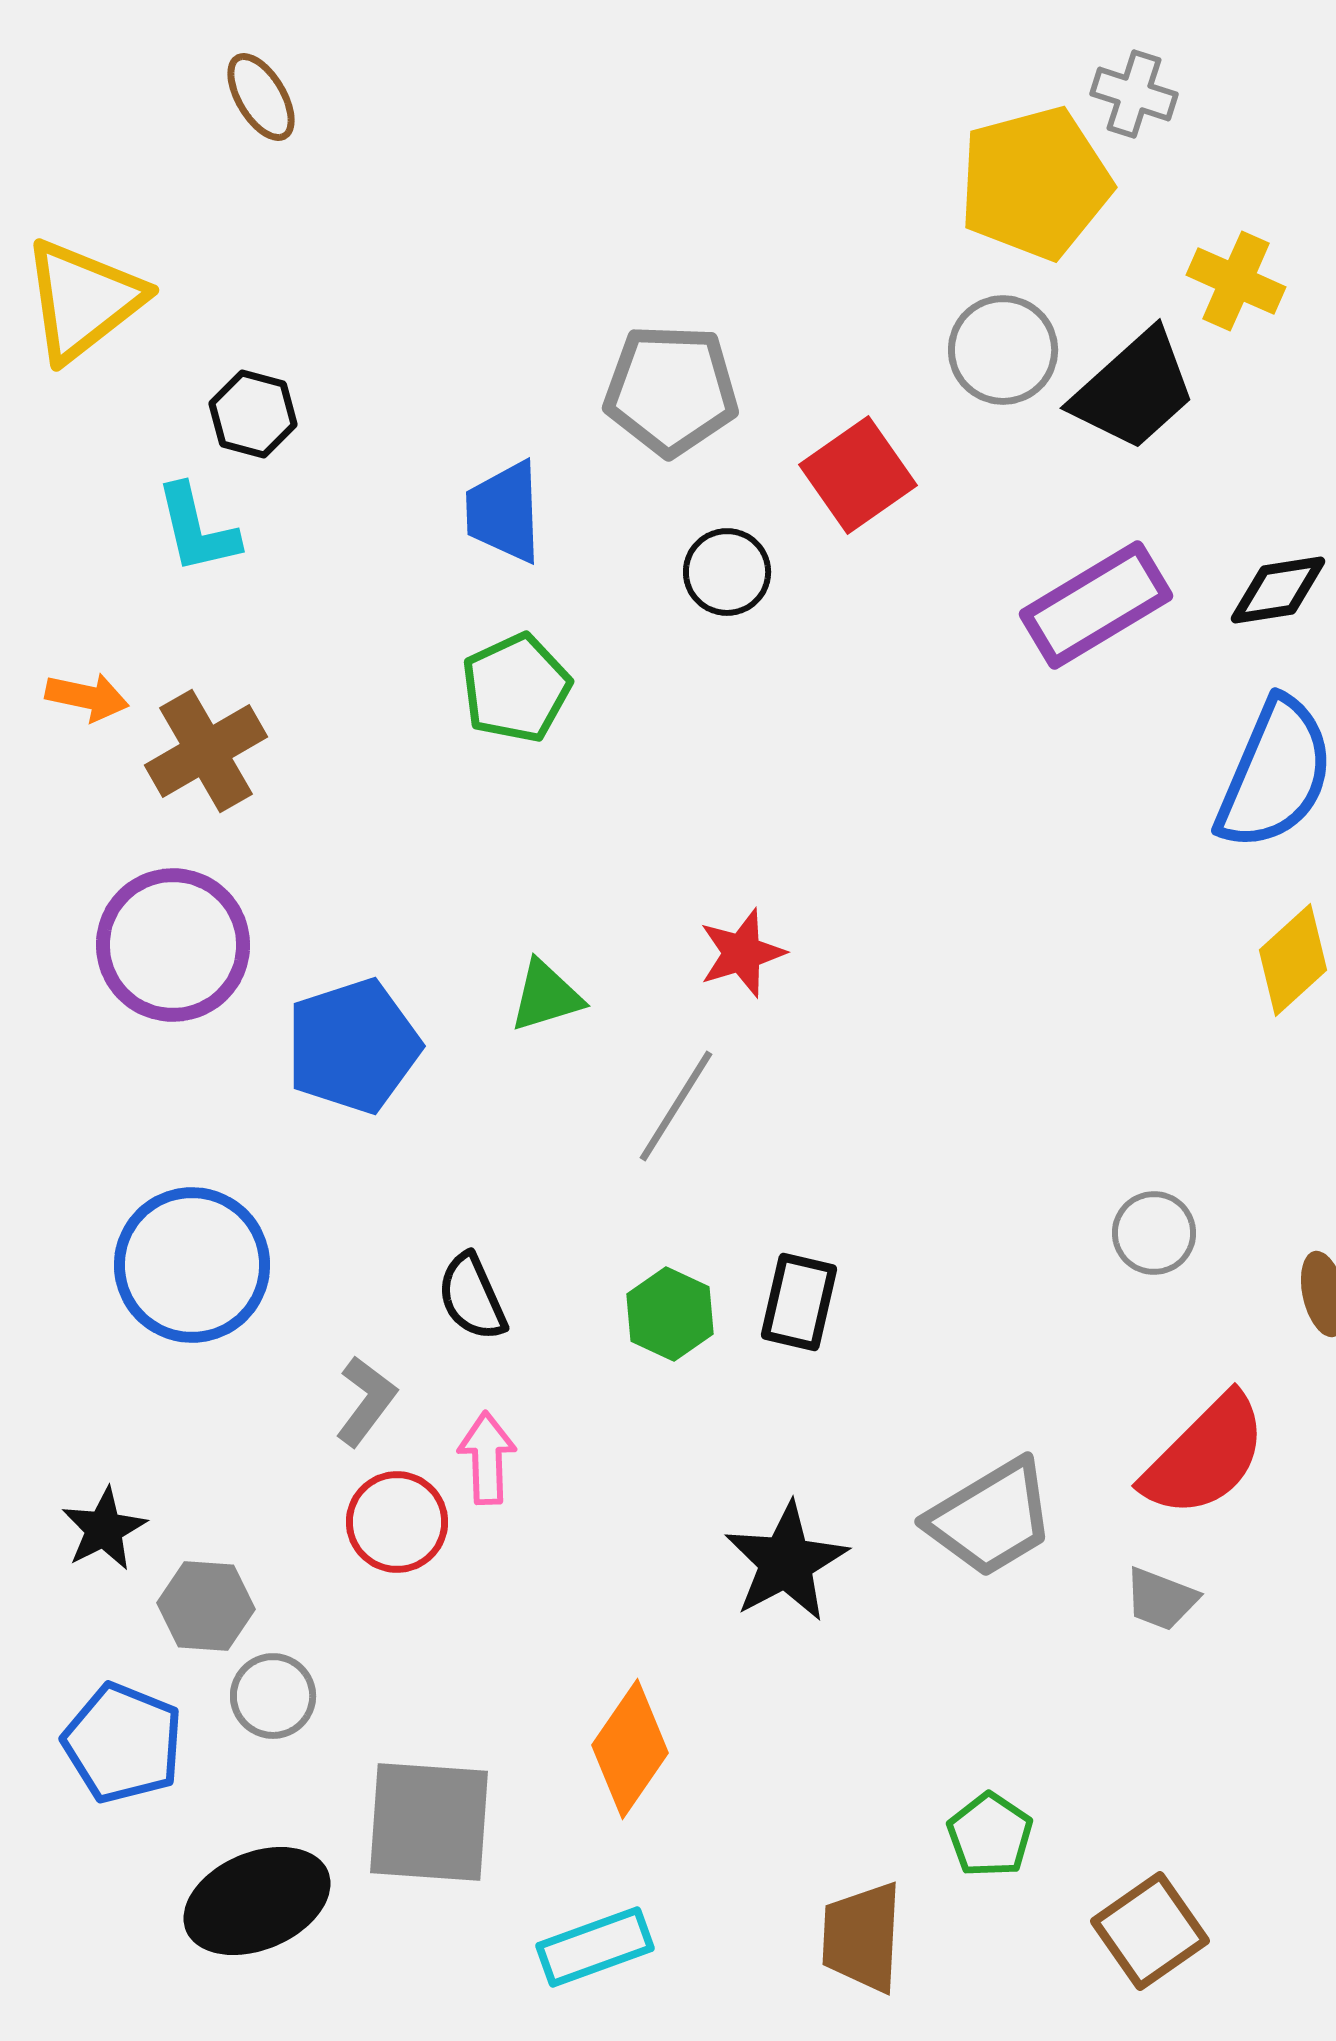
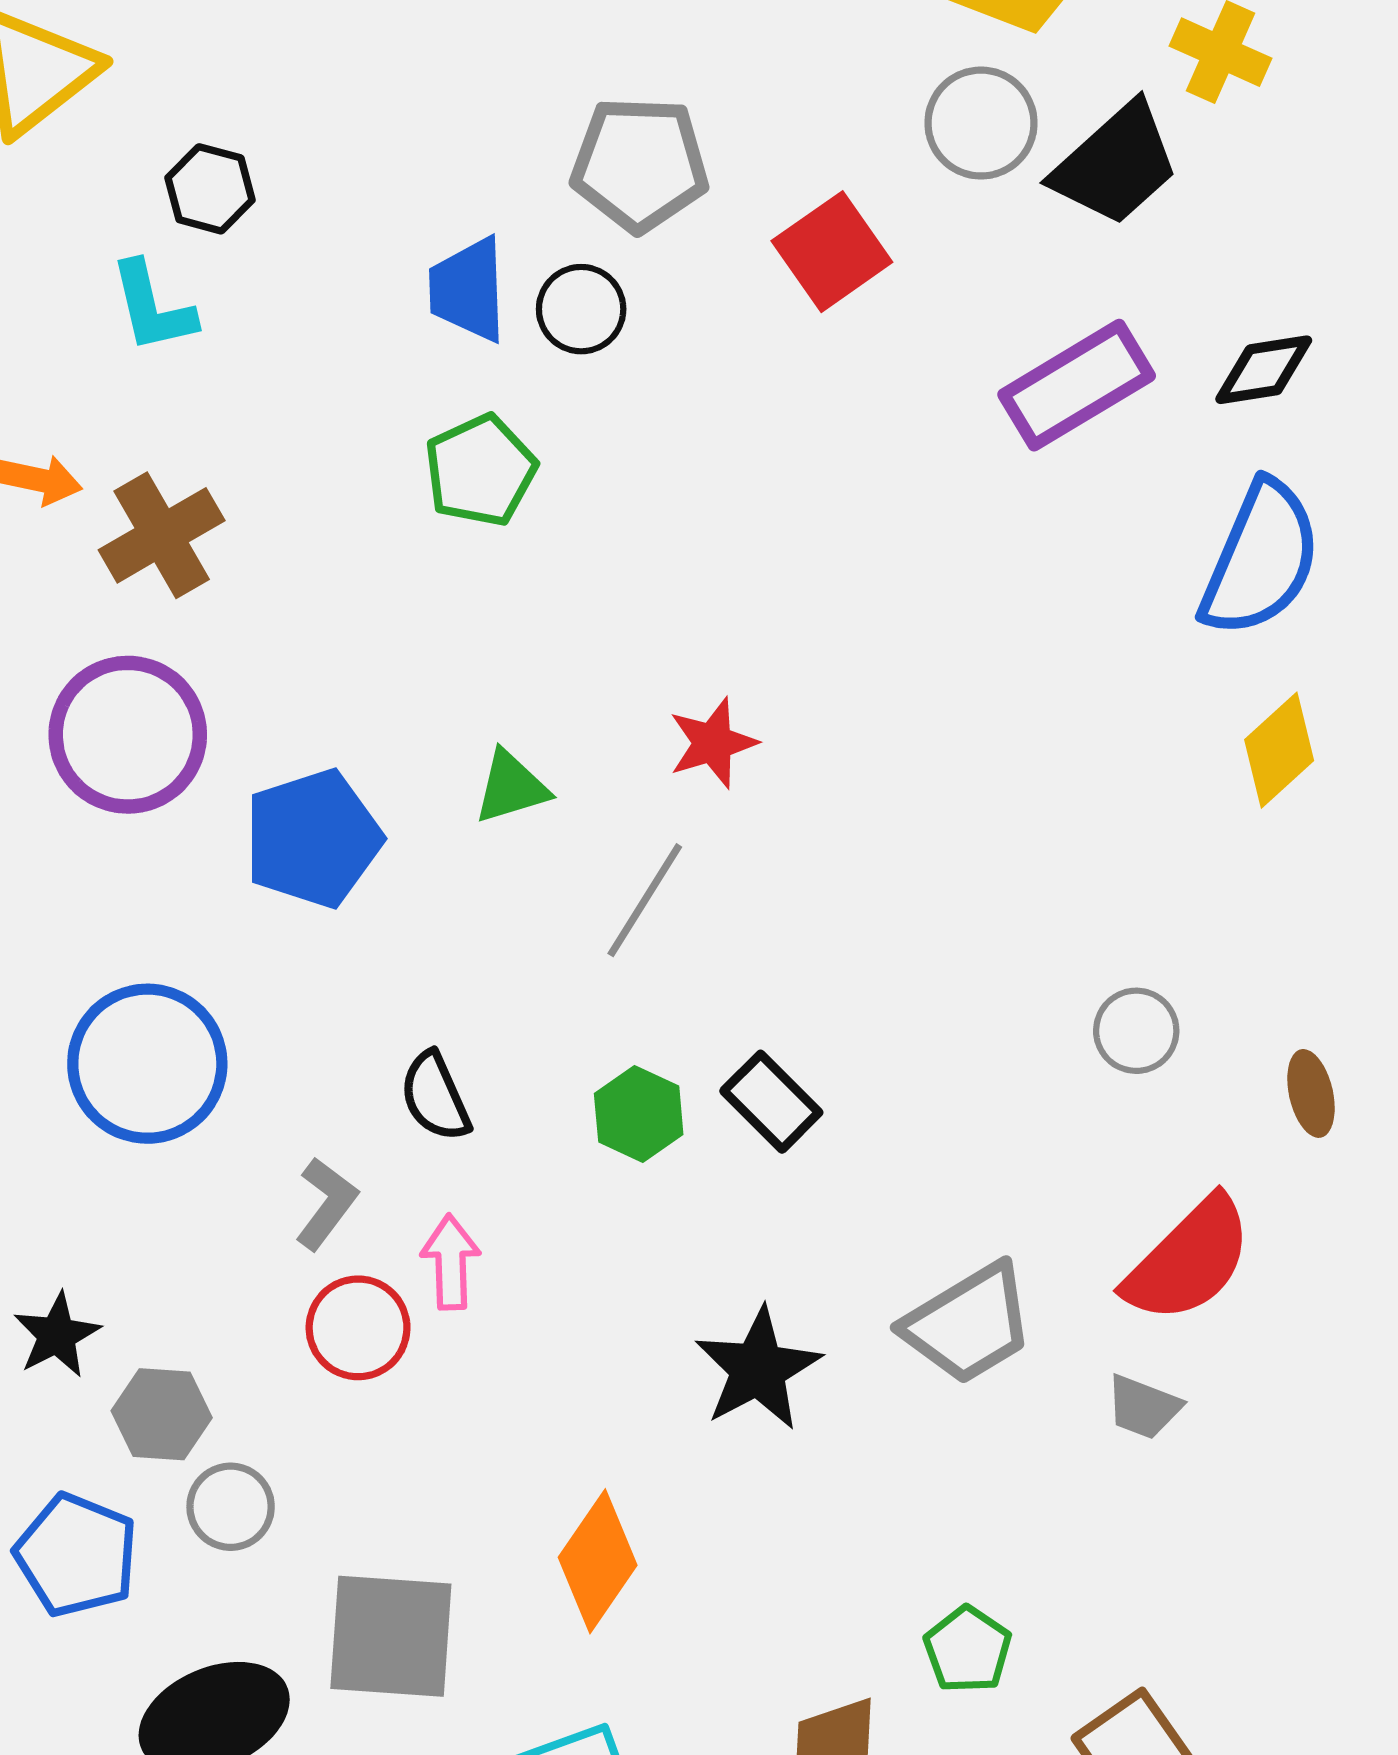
black circle: (727, 572) -> (581, 309), moved
black rectangle: (799, 1302) -> (771, 1102), turned -58

